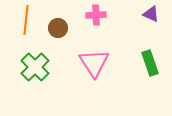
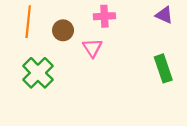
pink triangle: (94, 63) -> (92, 48), moved, size x0.6

